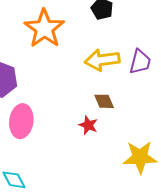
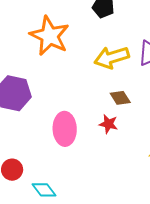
pink ellipse: (21, 121) -> (65, 129), moved

